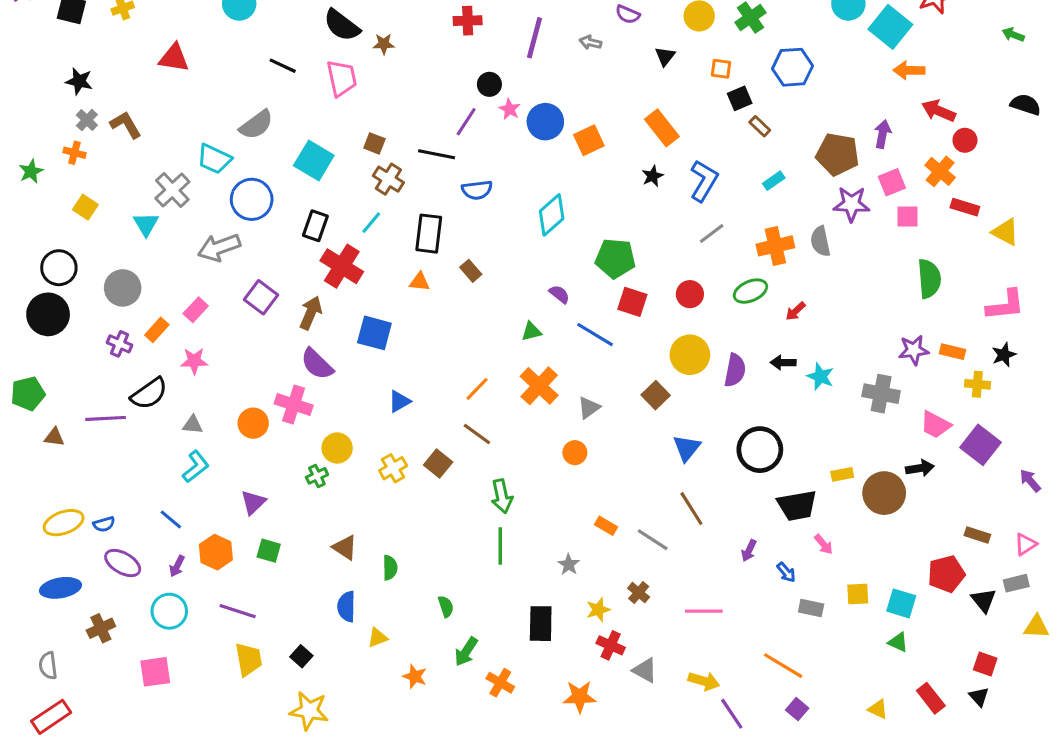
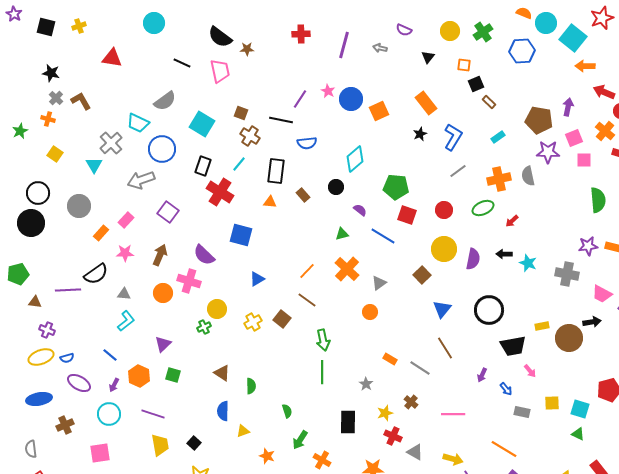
blue hexagon: (792, 67) -> (522, 51), moved
black circle: (489, 84) -> (336, 187), moved
brown arrow: (311, 313) -> (160, 255), moved
purple cross: (120, 344) -> (47, 330), moved

